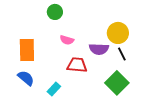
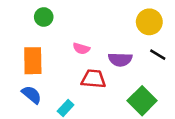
green circle: (55, 12) -> (44, 17), moved
yellow circle: (118, 33) -> (149, 22), moved
black line: (122, 54) -> (158, 55), moved, turned -32

